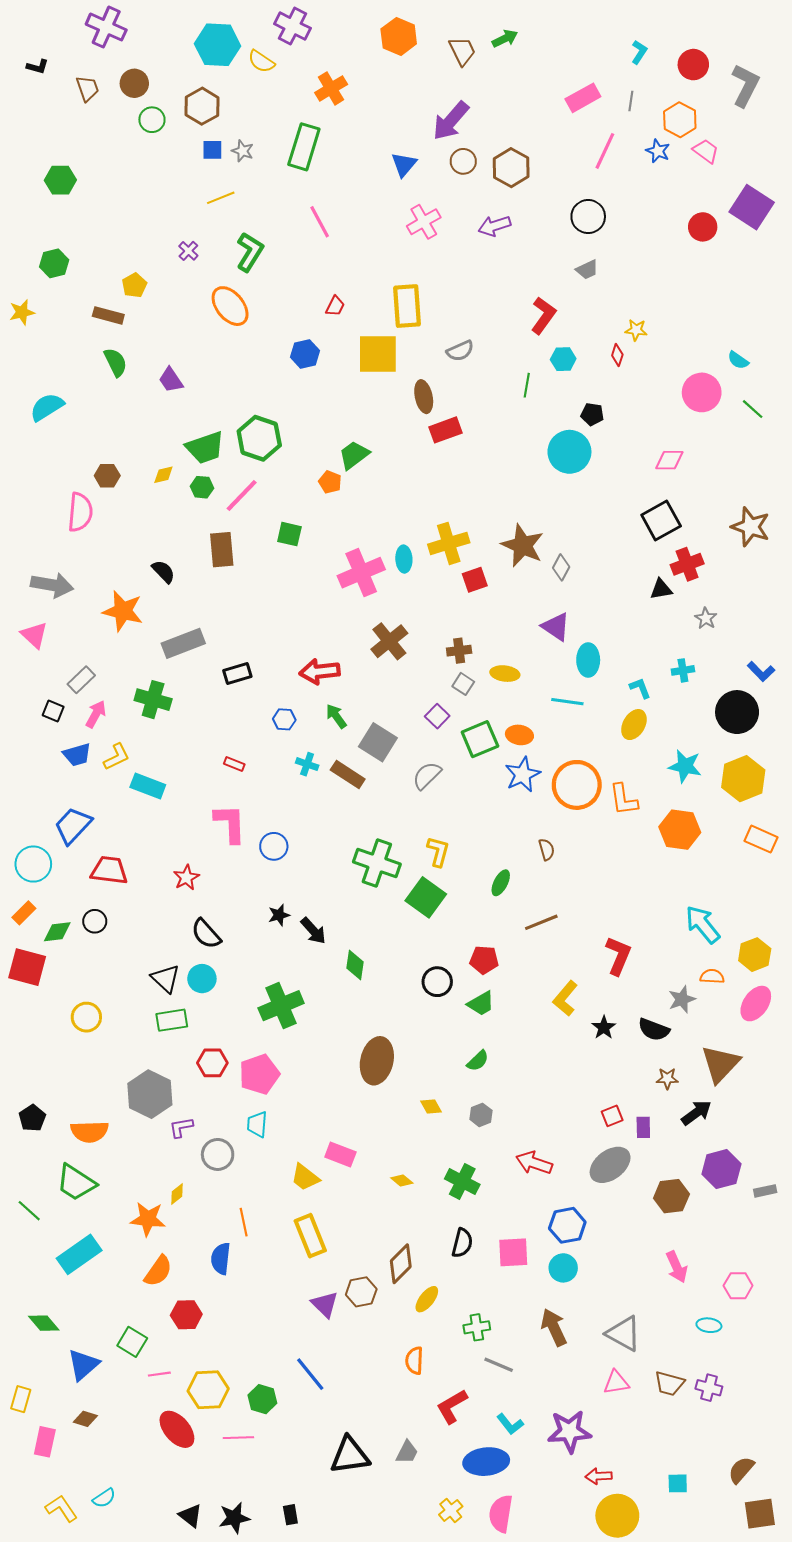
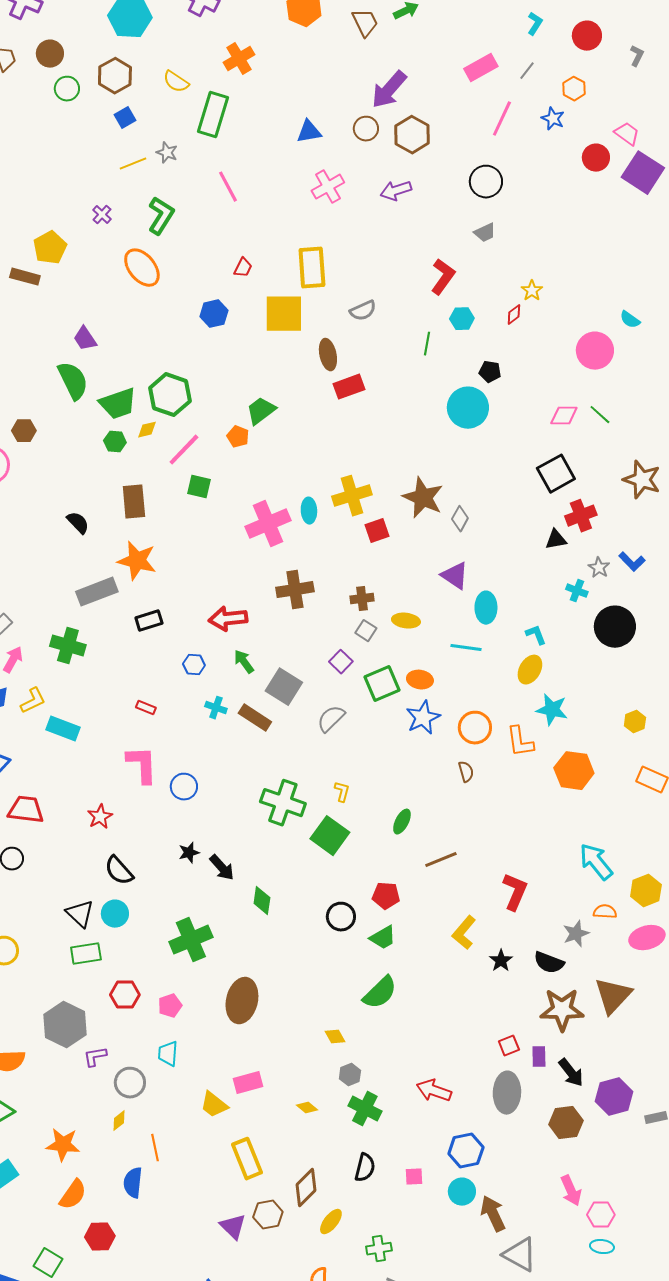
yellow semicircle: (261, 61) -> (176, 82), moved
gray L-shape: (745, 85) -> (637, 56), size x0.5
gray line: (631, 101) -> (527, 71), turned 30
orange hexagon: (680, 120) -> (574, 89), size x0.7
purple arrow: (451, 121) -> (389, 90), moved
blue square: (212, 150) -> (125, 118), turned -30
gray star: (243, 151) -> (167, 153), moved
pink trapezoid: (706, 151) -> (627, 134), moved
blue triangle: (404, 164) -> (309, 132), turned 40
red circle: (703, 227) -> (596, 158), moved
yellow pentagon: (134, 285) -> (50, 248), size x1.4
yellow star: (636, 330) -> (532, 291), turned 30
red diamond: (617, 355) -> (514, 315), turned 35
green semicircle: (116, 362) -> (73, 381), moved, size x1.4
green line: (753, 409) -> (600, 415), moved
yellow diamond: (163, 475) -> (147, 430), moved
pink line: (242, 496) -> (184, 450), moved
orange star: (123, 611) -> (137, 561), moved
brown cross: (389, 641) -> (295, 590), turned 30
cyan cross: (683, 670) -> (577, 591), moved, turned 30
blue L-shape: (761, 671) -> (632, 562), moved
black circle: (737, 712) -> (615, 627), moved
cyan star: (685, 766) -> (552, 710), moved
yellow hexagon: (743, 779) -> (635, 722), size x0.5
orange circle: (577, 785) -> (475, 728), size x0.7
brown semicircle: (547, 849) -> (466, 772), moved
yellow L-shape: (438, 852) -> (342, 792), size x0.7
pink ellipse: (756, 1004) -> (647, 938), turned 40
brown ellipse: (377, 1061) -> (242, 1001), moved
green semicircle: (478, 1061) -> (380, 993), size x1.6
pink pentagon: (259, 1074) -> (170, 1006), size x0.6
brown star: (667, 1078) -> (562, 1010), size x2.0
black arrow: (696, 1113) -> (571, 1073), moved, turned 88
gray hexagon: (481, 1115) -> (350, 1075), moved
pink rectangle: (340, 1154) -> (248, 1083), turned -36
gray ellipse: (610, 1165) -> (507, 1093), turned -51
yellow diamond: (177, 1194) -> (119, 1121), moved
yellow rectangle: (310, 1236) -> (247, 1159), moved
pink square: (513, 1252) -> (414, 1177), size x0.6
pink hexagon: (738, 1286) -> (601, 1215), moved
brown arrow: (554, 1327) -> (493, 1214), moved

